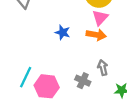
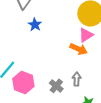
blue star: (63, 32) -> (35, 25), moved

